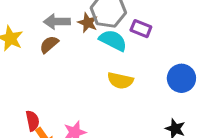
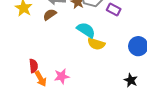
cyan semicircle: (113, 40) -> (86, 30), moved

